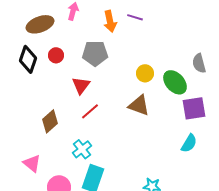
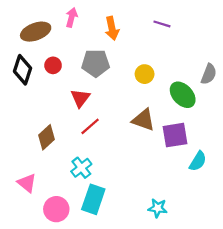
purple line: (135, 17) -> (162, 24), moved
gray semicircle: (199, 63) -> (209, 74), turned -144
yellow circle: (145, 73) -> (145, 74), moved
purple square: (194, 108) -> (175, 135), moved

